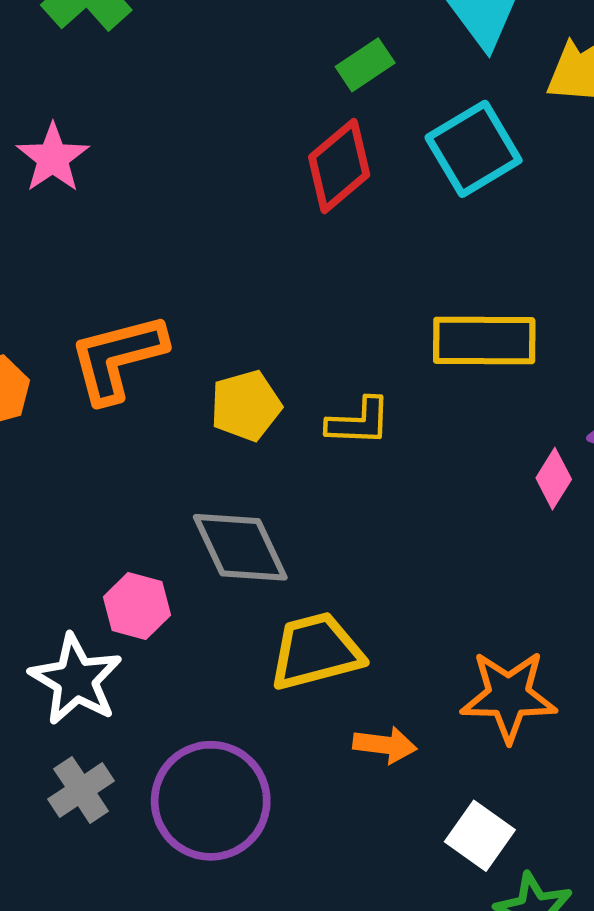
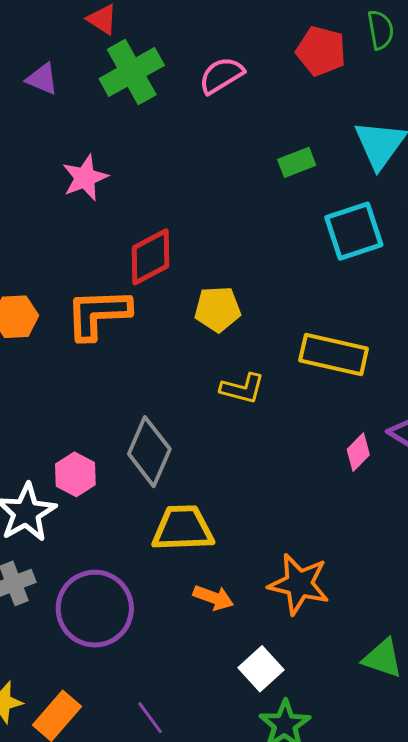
red diamond: (339, 166) -> (150, 257), moved
yellow pentagon: (246, 406) -> (218, 309), moved
gray diamond: (240, 547) -> (149, 452), turned 36

